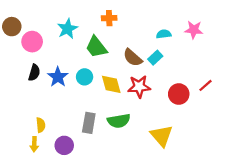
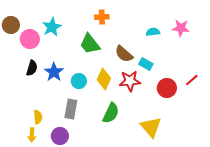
cyan star: (67, 29) -> (52, 27), moved
cyan rectangle: (155, 58) -> (146, 64), moved, turned 72
cyan circle: (85, 77) -> (79, 81), moved
yellow diamond: (111, 84) -> (104, 79), turned 40
green semicircle: (119, 121) -> (111, 113), turned -55
gray rectangle: (89, 123) -> (71, 109), moved

